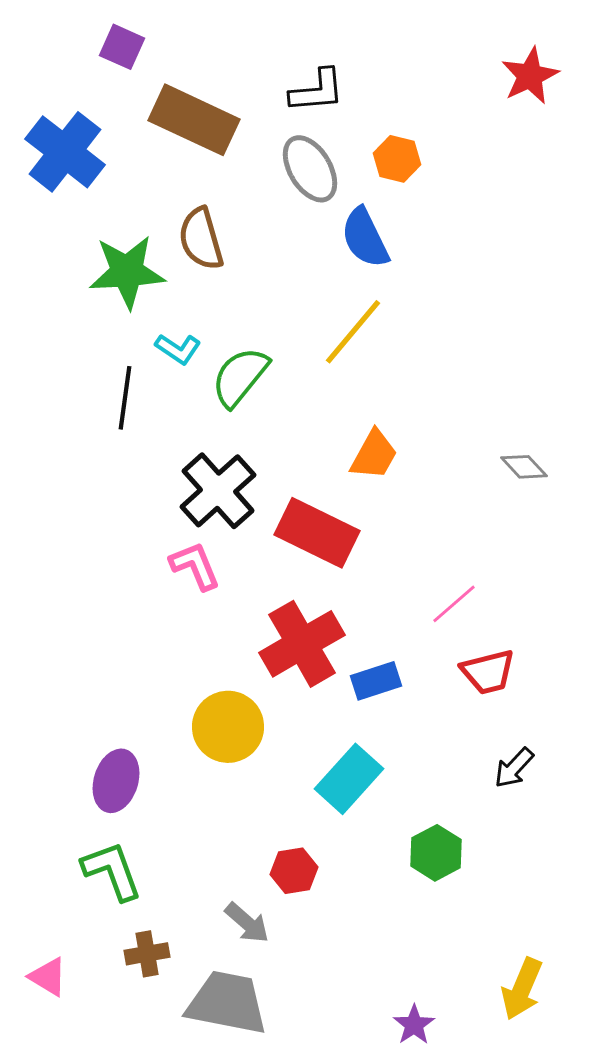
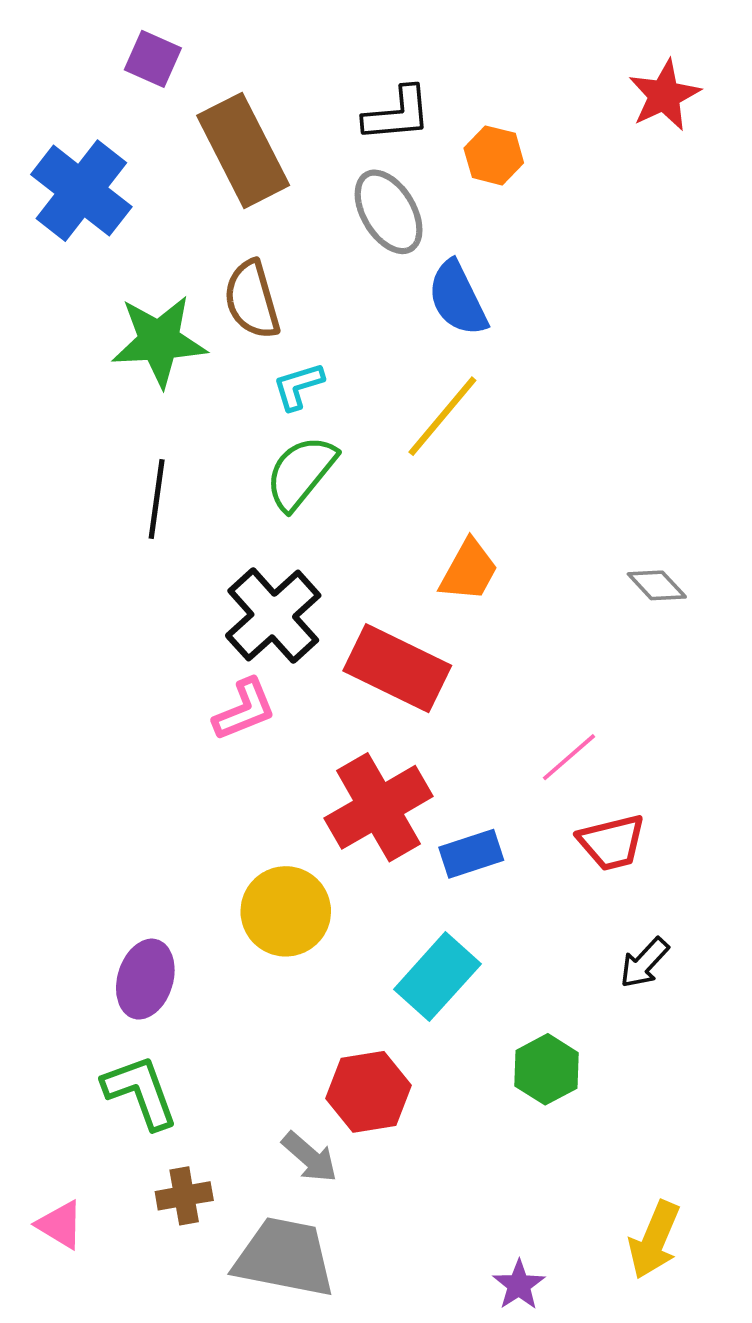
brown rectangle: (194, 120) -> (243, 150), turned 38
orange hexagon: (397, 159) -> (494, 155), moved
cyan L-shape: (178, 349) -> (298, 386), moved, turned 129
pink L-shape: (195, 566) -> (244, 710), turned 90
red hexagon: (294, 871) -> (368, 1092), size x1.4

